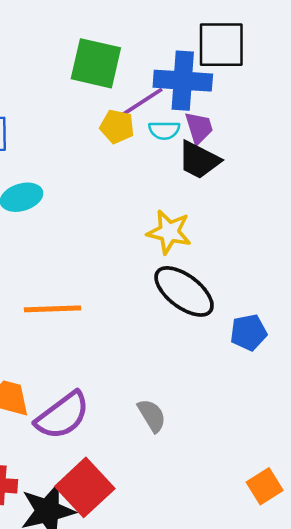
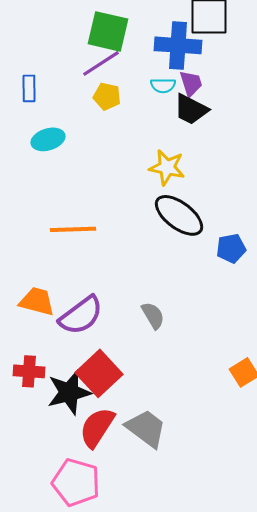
purple line: (141, 103) -> (101, 63), moved
yellow pentagon: (117, 127) -> (107, 96), moved

